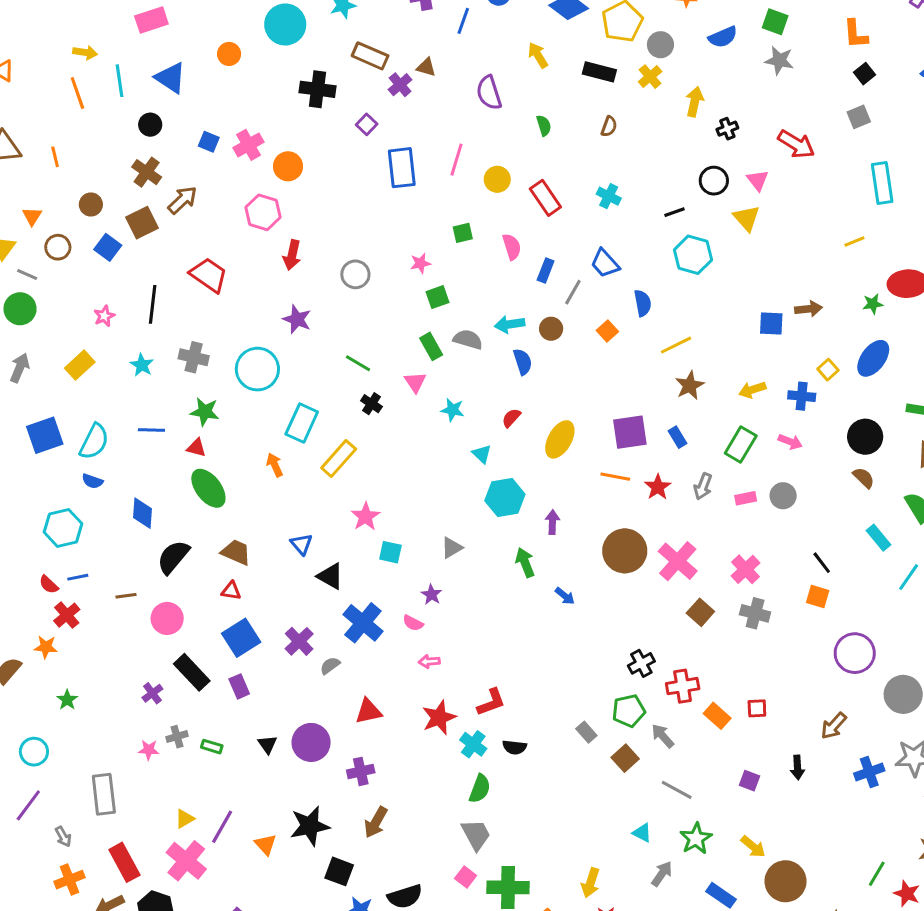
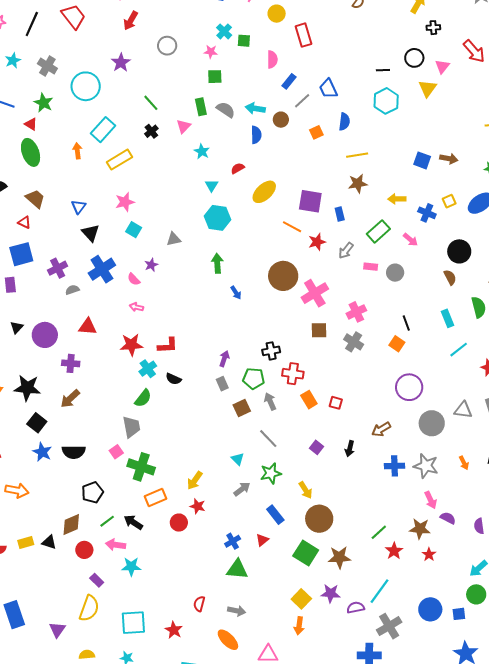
cyan cross: (609, 196) -> (224, 31), moved
purple arrow: (552, 522) -> (224, 359), moved
brown square: (700, 612) -> (319, 330), turned 30

